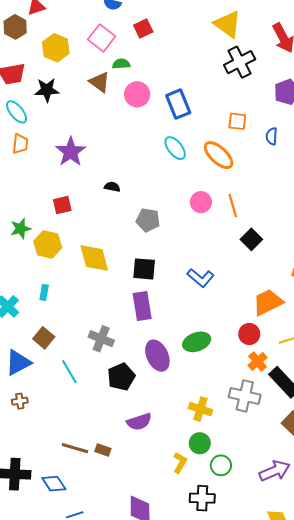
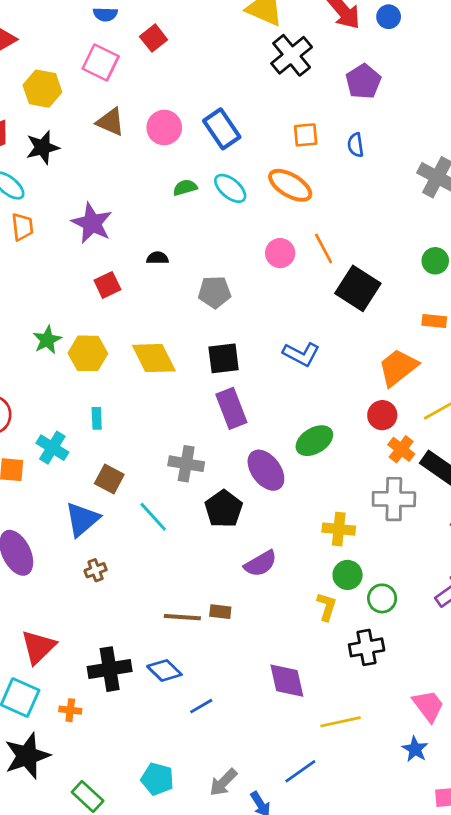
green semicircle: (121, 64) -> (185, 188), moved
red square: (62, 205) -> (107, 285), moved
black square: (251, 239) -> (358, 288), size x1.5

